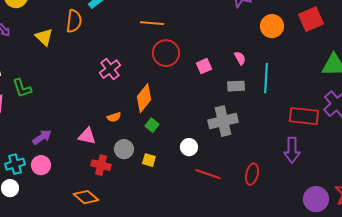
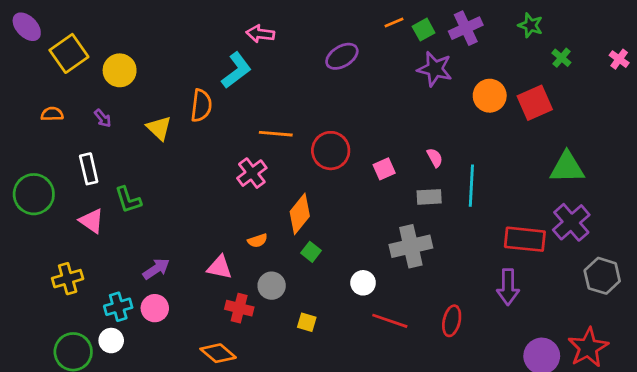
orange line: (152, 23) -> (276, 134), moved
orange circle: (272, 26) -> (490, 96), moved
yellow square: (149, 160) -> (307, 322), moved

